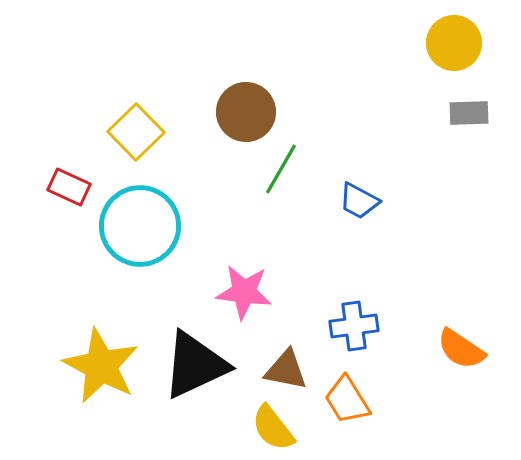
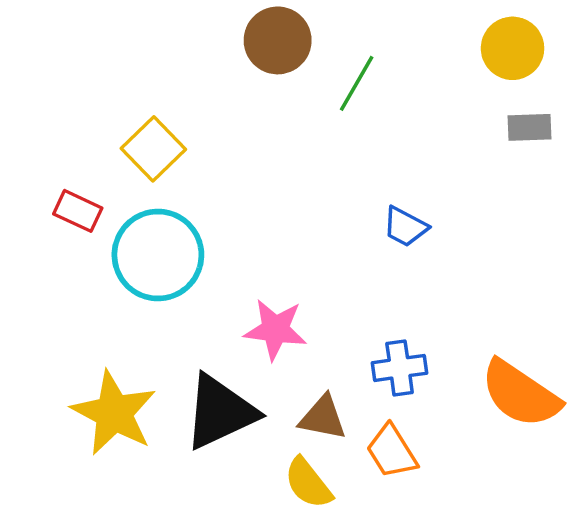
brown circle: (246, 112) -> (278, 40), moved
green line: (281, 169) -> (357, 83), moved
orange semicircle: (461, 349) -> (520, 394), size x1.5

